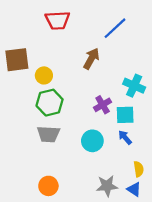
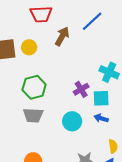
brown arrow: (91, 59) -> (62, 36), moved
yellow circle: (44, 75) -> (29, 47), moved
blue arrow: (125, 137) -> (101, 118), turned -32

